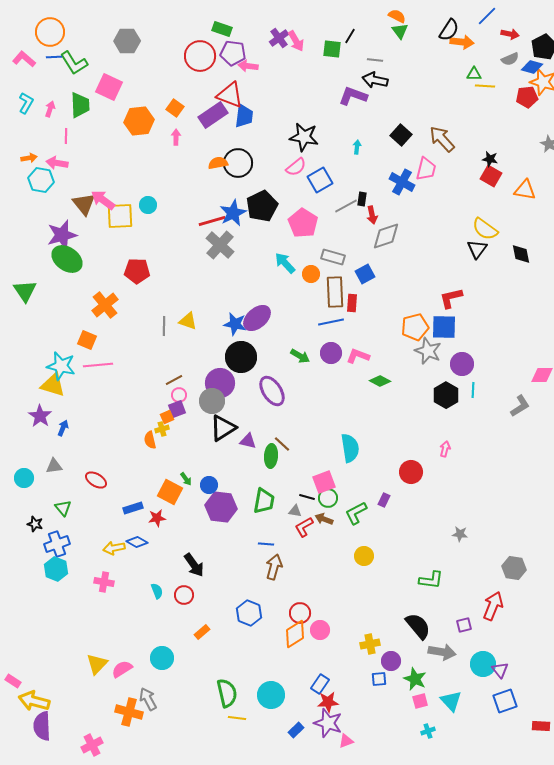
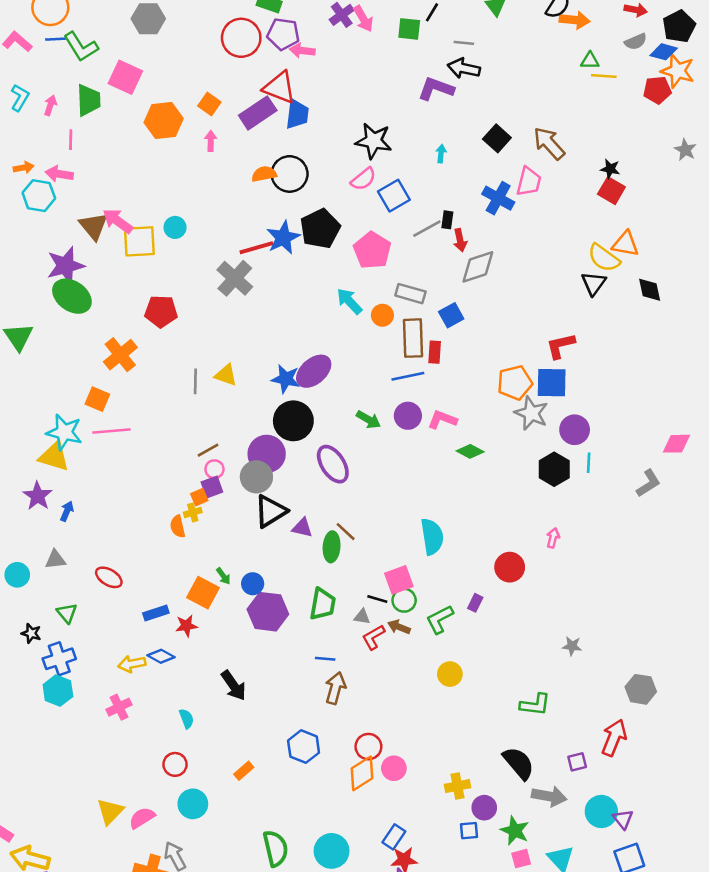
orange triangle: (525, 190) -> (625, 244), moved
gray cross: (220, 245) -> (235, 278), moved
pink cross: (104, 582) -> (119, 707), turned -36
red circle: (184, 595) -> (175, 764), moved

